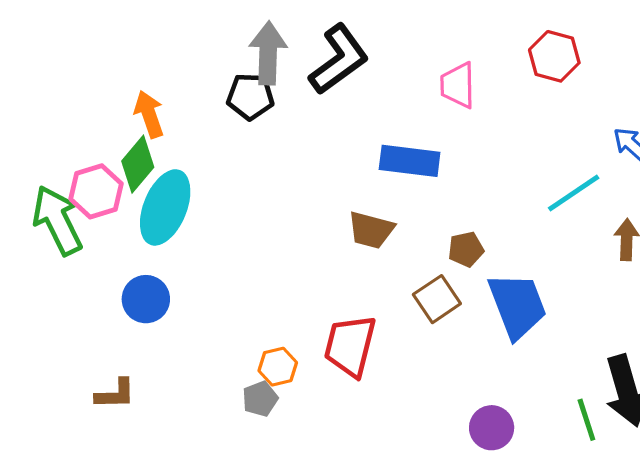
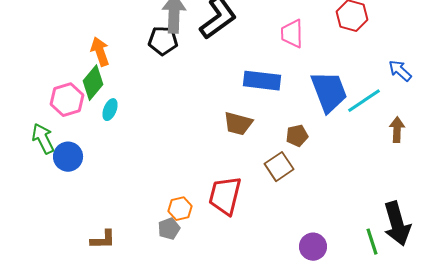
cyan ellipse: (165, 207) -> (110, 110), size x0.5
green arrow: (57, 220) -> (43, 139), moved, size x0.7
blue circle: (146, 299) -> (68, 157), moved
blue trapezoid: (517, 306) -> (329, 92), moved
brown L-shape: (115, 394) -> (103, 240), moved

